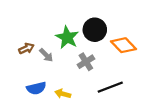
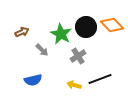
orange diamond: (123, 45) -> (112, 25), moved
brown arrow: (26, 48) -> (22, 32), moved
yellow arrow: (63, 94) -> (74, 85), moved

